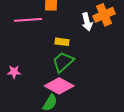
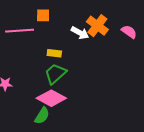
orange cross: (104, 15) -> (97, 26), turned -30
white arrow: (87, 22) -> (80, 33), turned -48

